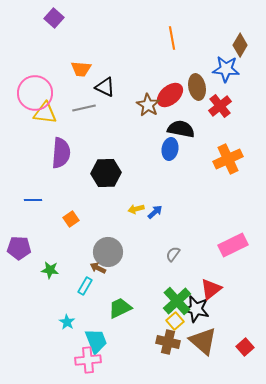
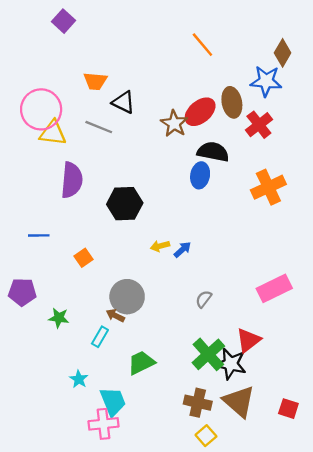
orange line: (172, 38) -> (202, 45), turned -30
gray line: (84, 108) -> (99, 127), turned 35
yellow square: (175, 321) -> (206, 436), moved
red square: (245, 347) -> (288, 409), turned -30

